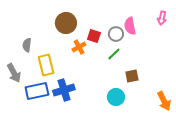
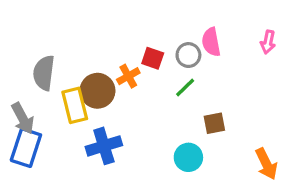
pink arrow: (162, 18) -> (268, 42), moved
brown circle: (66, 23) -> (97, 91), moved
gray semicircle: (27, 45) -> (44, 73), size x1.5
blue rectangle: (37, 91) -> (26, 148), moved, turned -60

